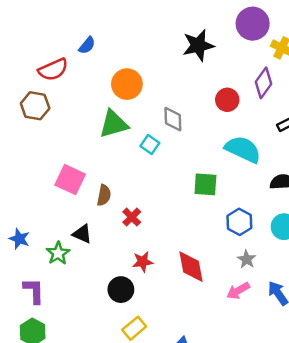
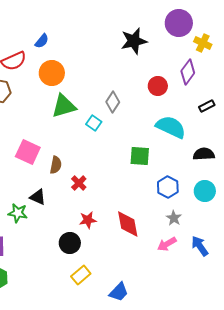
orange circle: (127, 84) -> (52, 73), moved
gray diamond: (173, 119) -> (113, 102), turned 35
green star: (58, 253) -> (18, 213), turned -30

